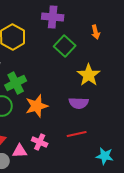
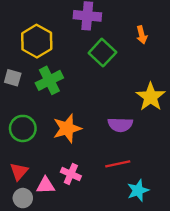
yellow star: (89, 75) -> (151, 97), moved
green cross: (16, 83) -> (49, 80), moved
cyan star: (105, 156) -> (138, 190), moved, turned -30

